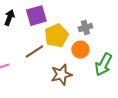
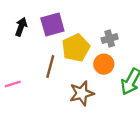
brown line: (34, 52) -> (50, 66), turned -42

